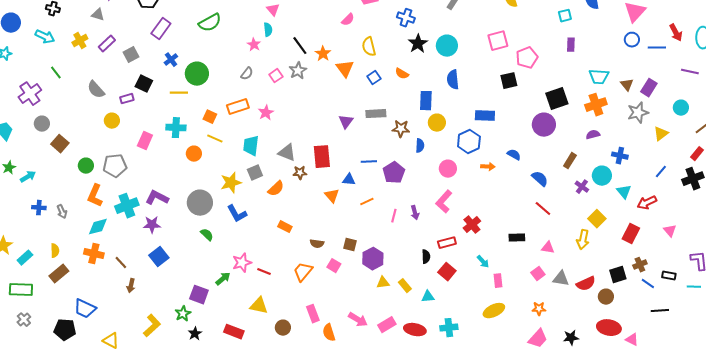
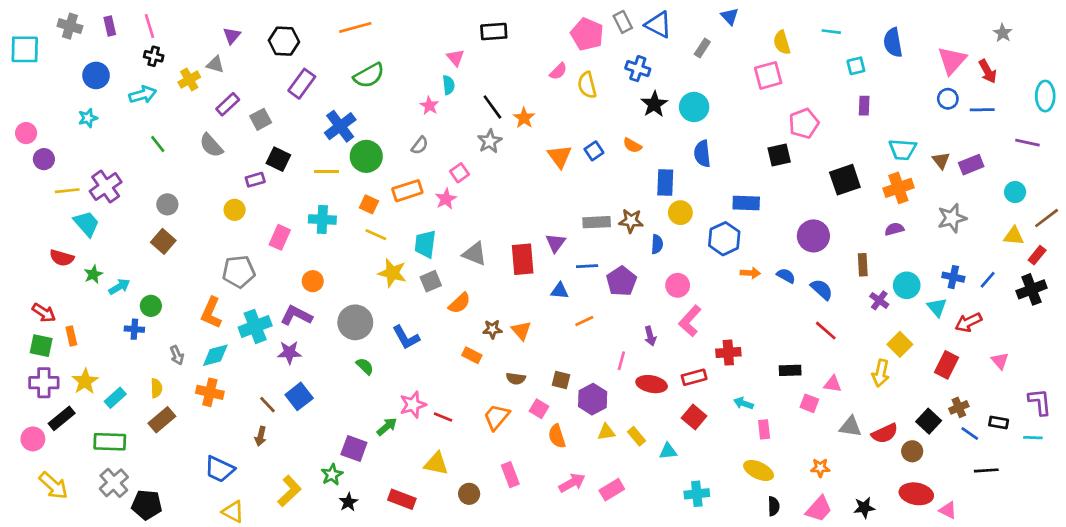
red arrow: (676, 33) -> (988, 71), moved
cyan arrow: (45, 37) -> (143, 95), turned -42
yellow cross: (80, 41) -> (189, 80), moved
pink square: (498, 41) -> (768, 75), moved
yellow semicircle: (369, 47) -> (587, 85), moved
blue cross: (171, 60) -> (340, 126), moved, size x1.6
orange triangle: (345, 69) -> (560, 156), moved
green circle: (197, 74) -> (366, 156), moved
pink square: (276, 76) -> (460, 173), moved
purple rectangle: (649, 88) -> (971, 165), turned 36
gray semicircle: (96, 90) -> (211, 145), moved
purple cross: (30, 94) -> (106, 187), moved
gray star: (638, 113) -> (952, 218), moved
gray rectangle: (376, 114) -> (597, 222), moved
purple triangle: (346, 122) -> (556, 243), moved
gray circle: (42, 124) -> (167, 204), moved
purple circle: (544, 125) -> (813, 236), moved
yellow triangle: (661, 134) -> (1014, 236), moved, turned 42
orange circle: (194, 154) -> (313, 281), moved
blue semicircle: (514, 155) -> (786, 276), moved
blue cross: (620, 156) -> (953, 277), moved
brown rectangle: (570, 161) -> (863, 265), turned -35
green circle: (86, 166) -> (151, 306), moved
pink circle: (448, 169) -> (678, 285), moved
brown star: (300, 173) -> (492, 329), moved
yellow star: (231, 183) -> (392, 273), moved, turned 30
orange triangle: (332, 196) -> (521, 331), moved
gray arrow: (62, 212) -> (177, 355), moved
pink line: (394, 216) -> (621, 361), moved
red cross: (472, 225) -> (728, 353), turned 36
black semicircle: (426, 257) -> (774, 506), moved
cyan arrow: (483, 262) -> (743, 403), turned 152
brown line: (121, 263) -> (267, 405), moved
pink square: (538, 274) -> (809, 403), moved, turned -32
black square: (618, 275) -> (929, 421), turned -30
blue trapezoid: (85, 309) -> (219, 469), moved
yellow ellipse: (494, 311) -> (759, 470), turned 50
gray cross: (24, 320) -> (114, 483), size x1.5
pink arrow: (358, 320) -> (572, 483), turned -60
black pentagon: (65, 330) -> (147, 505), moved
red ellipse: (415, 330) -> (652, 384), moved
orange semicircle: (329, 333) -> (557, 436), moved

